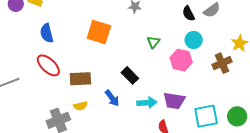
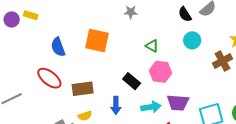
blue semicircle: (47, 33) -> (58, 47), moved
green triangle: (153, 42) -> (152, 46), turned -32
pink hexagon: (181, 60) -> (161, 72), moved
blue arrow: (112, 98) -> (116, 105), turned 42

